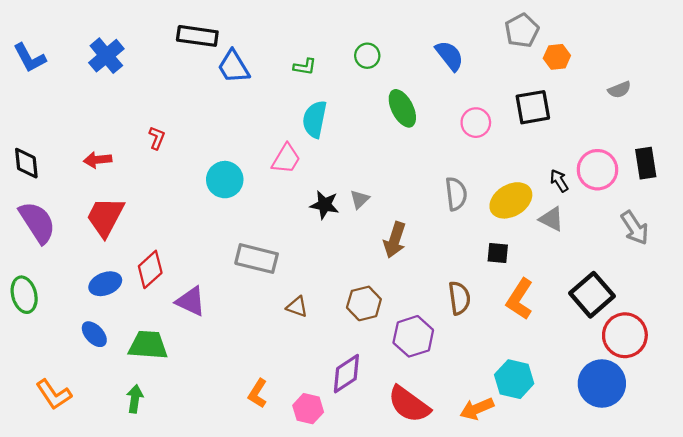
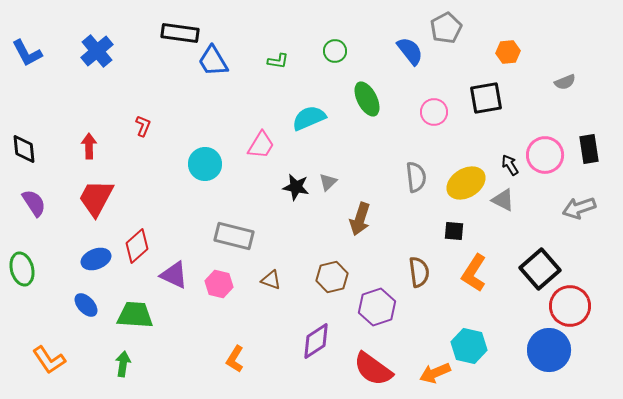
gray pentagon: (522, 30) -> (446, 28), moved
cyan semicircle: (315, 119) -> (309, 118), moved, turned 56
red arrow: (98, 160) -> (89, 146), turned 95
purple semicircle: (37, 222) -> (34, 203), size x0.7
gray arrow: (635, 228) -> (579, 208), turned 104
pink hexagon: (308, 409) -> (219, 284), moved

